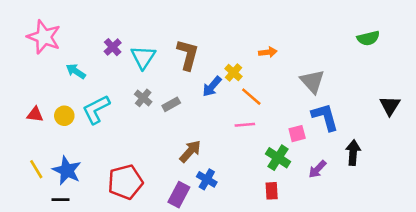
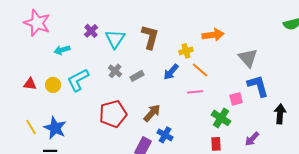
orange arrow: (268, 52) -> (213, 35), size x1.5
cyan arrow: (76, 71) -> (62, 50), turned -49
yellow cross: (233, 73) -> (186, 51), turned 32
blue arrow: (212, 87) -> (171, 72), moved
purple arrow: (317, 169) -> (252, 139), moved
red pentagon: (125, 182) -> (113, 114), moved

